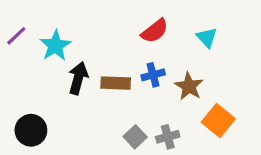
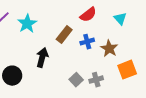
black arrow: (78, 78) -> (42, 58), moved
brown rectangle: (116, 83) -> (64, 35), moved, turned -54
orange square: (218, 120) -> (127, 70), turned 30

